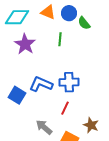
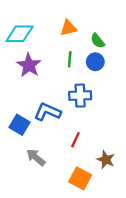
orange triangle: (48, 12) -> (68, 28), moved, turned -35
blue circle: (69, 13) -> (95, 62), moved
blue cross: (69, 82) -> (80, 96), moved
gray arrow: (44, 127) -> (36, 157), moved

